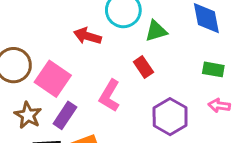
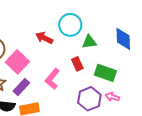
green rectangle: (213, 69) -> (105, 73), moved, size x1.5
pink arrow: (219, 106) -> (112, 97), moved

